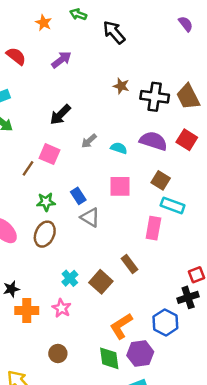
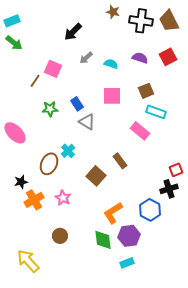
black arrow: (60, 115) -> (73, 32), moved
red square: (187, 140) -> (168, 57), turned 30
purple semicircle: (153, 141) -> (140, 58), size x0.7
brown square: (161, 180) -> (146, 91), turned 35
pink rectangle: (153, 228) -> (140, 131), turned -60
brown ellipse: (45, 234) -> (49, 164), moved
cyan cross: (70, 278) -> (68, 151), moved
orange cross: (27, 311) -> (34, 200), turned -30

